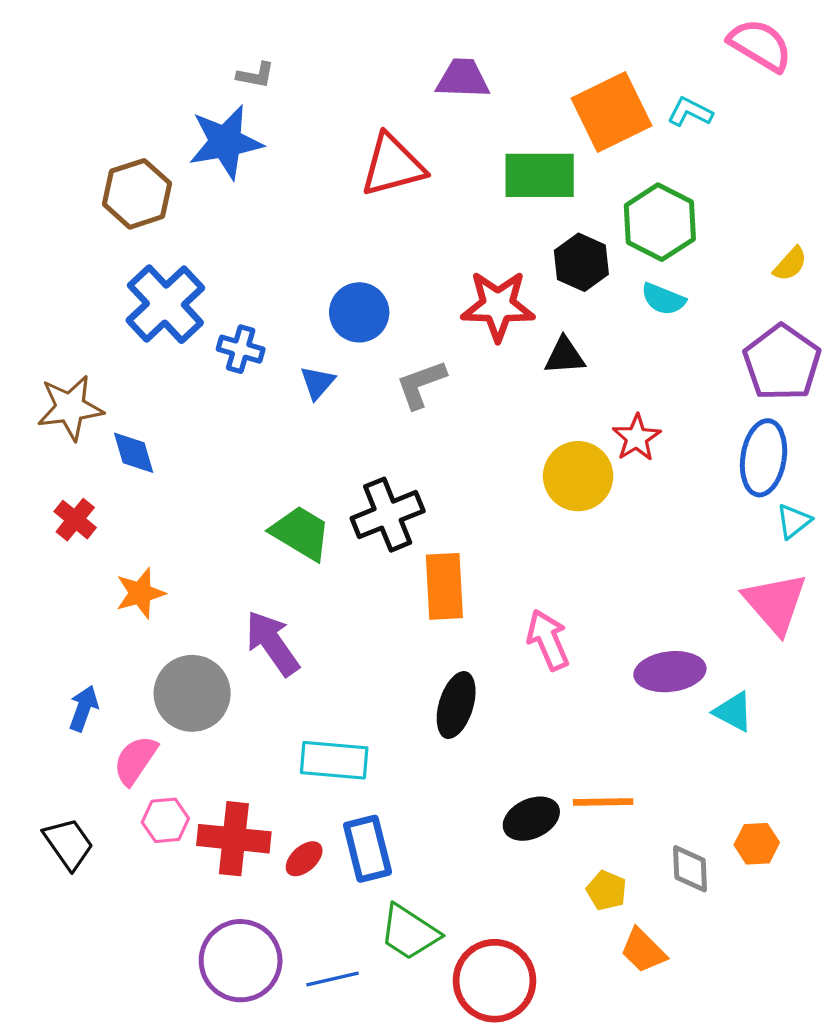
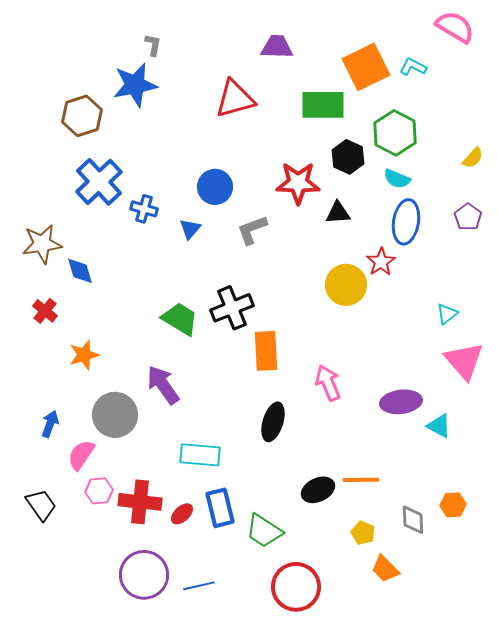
gray L-shape: (256, 75) -> (153, 45), turned -90
purple pentagon: (782, 363) -> (468, 217), size x0.6
blue ellipse: (764, 458) -> (406, 222), moved
cyan triangle: (794, 521) -> (447, 314), moved
green trapezoid: (409, 932) -> (264, 531), moved

